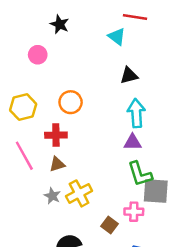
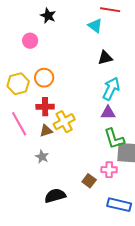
orange circle: (71, 102) -> (44, 78), moved
cyan arrow: (136, 113) -> (111, 89), turned 30
yellow cross: (79, 193) -> (64, 122), moved

